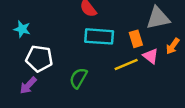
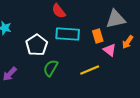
white pentagon: (39, 58) -> (37, 45), moved, turned 30
yellow line: (126, 65) -> (90, 70), moved

